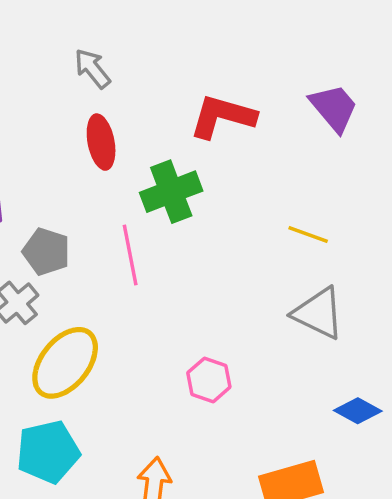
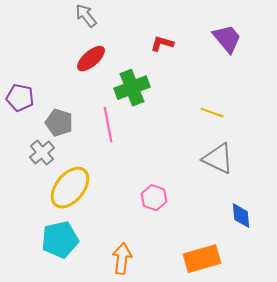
red L-shape: (223, 116) -> (162, 44), size x0.6
red ellipse: (101, 142) -> (91, 59), turned 60
blue diamond: (358, 411) -> (241, 216), turned 56

